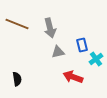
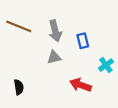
blue rectangle: (82, 45) -> (83, 41), moved
gray triangle: (58, 52) -> (54, 57), moved

